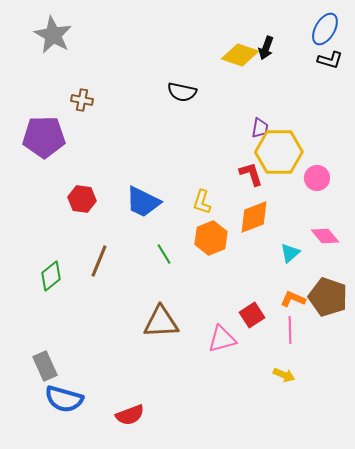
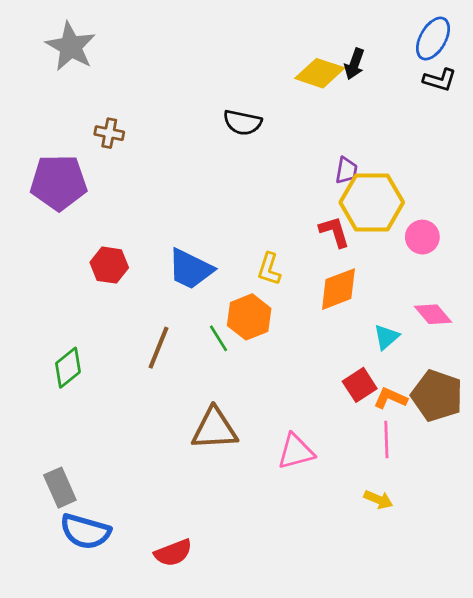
orange hexagon: (211, 238) -> (249, 317), moved
brown line: (99, 261) -> (159, 348), moved
red square: (252, 315) -> (360, 385), moved

